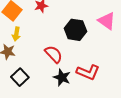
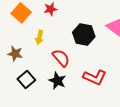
yellow arrow: (16, 34) -> (39, 37), moved
black star: (62, 77) -> (57, 81), moved

